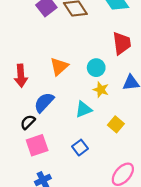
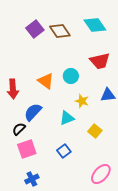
red trapezoid: (122, 43) -> (100, 61), turned 85
orange triangle: (59, 66) -> (46, 81), turned -42
cyan circle: (96, 68) -> (71, 76), moved

